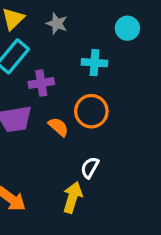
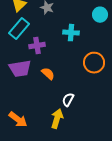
cyan circle: (127, 28) -> (100, 15), moved
orange circle: (91, 111) -> (94, 63), moved

